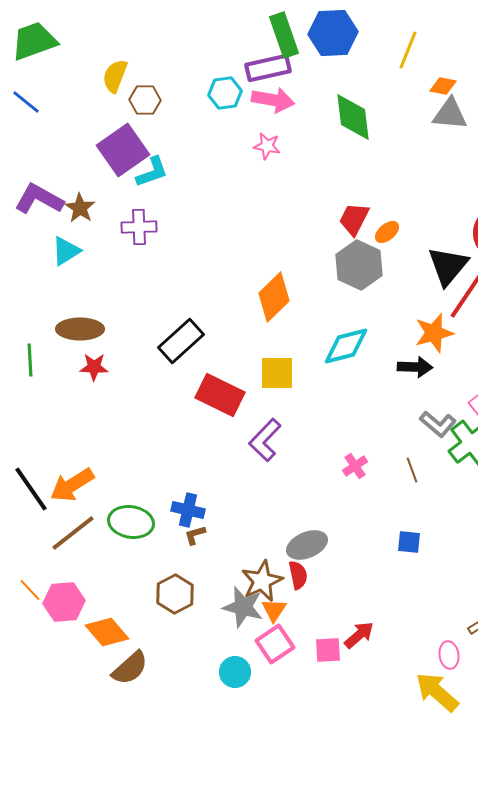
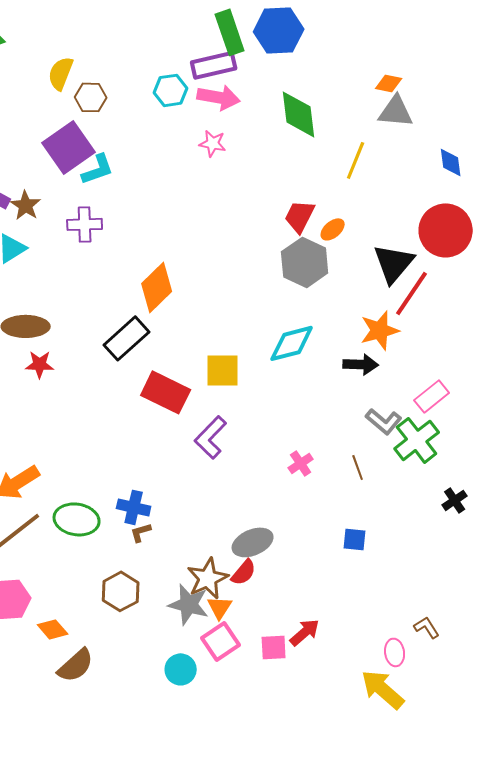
yellow line: (408, 50) -> (356, 160), moved
orange diamond: (274, 297) -> (157, 287), moved
red semicircle: (298, 575) -> (244, 572), turned 52
orange diamond: (107, 632) -> (53, 629), size x0.7

